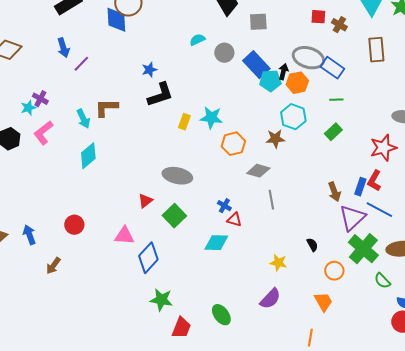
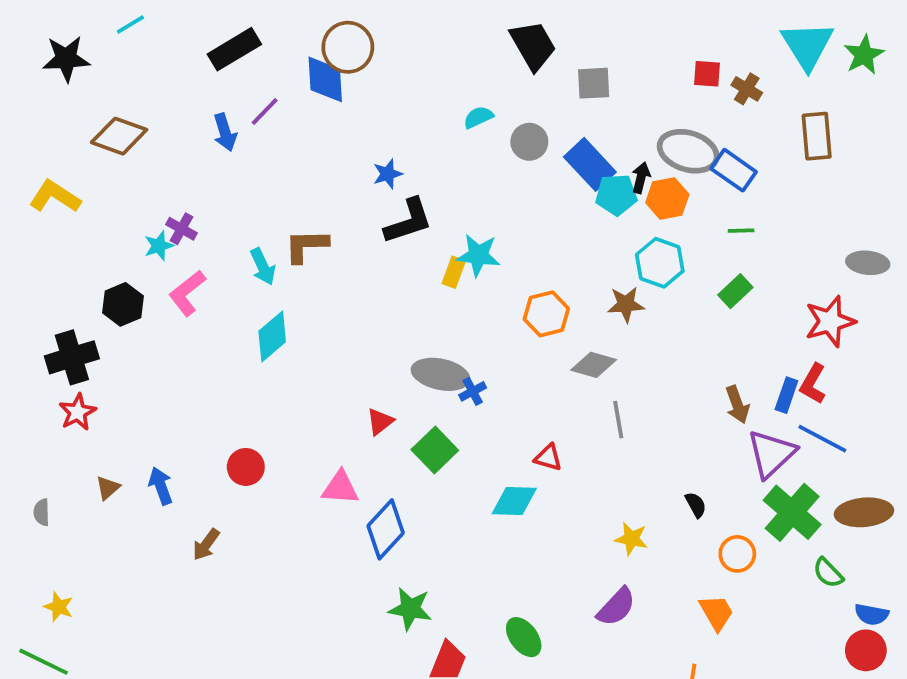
purple line: (81, 64) -> (265, 112), moved
cyan star: (211, 118) -> (478, 255), moved
blue cross: (224, 206) -> (473, 391), moved, turned 32

